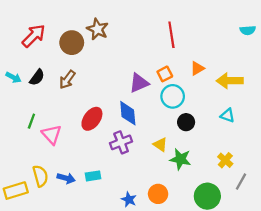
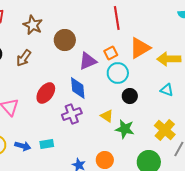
brown star: (98, 29) -> (33, 25), moved
brown circle: (72, 43) -> (65, 40), moved
orange triangle: (197, 68) -> (140, 48), size x1.6
yellow cross: (225, 160) -> (165, 130), size x1.5

